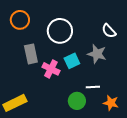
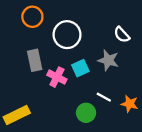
orange circle: (20, 20) -> (32, 17), moved
white line: (93, 87) -> (104, 97), turned 32
orange star: (111, 103) -> (130, 104), moved

